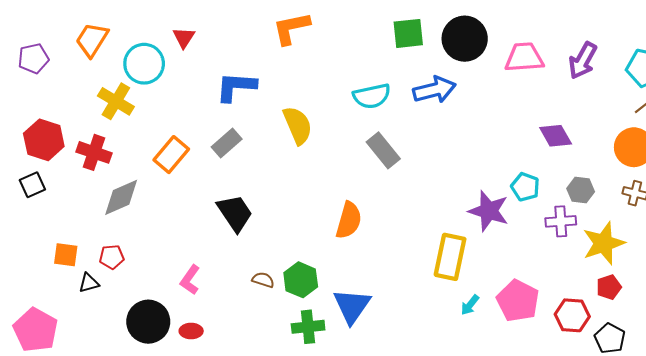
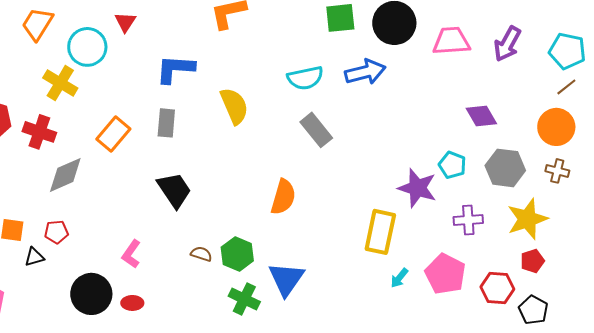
gray rectangle: (227, 143) -> (166, 123), turned -44
gray hexagon: (581, 190) -> (505, 168), size x1.5
purple cross: (561, 221) -> (468, 220), moved
green cross: (308, 327) -> (244, 299), turned 32

